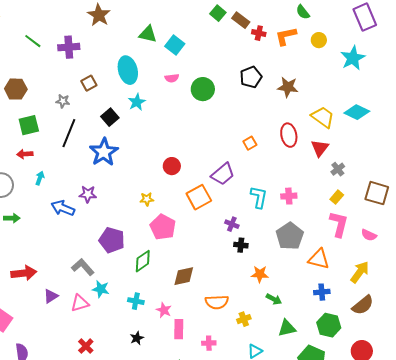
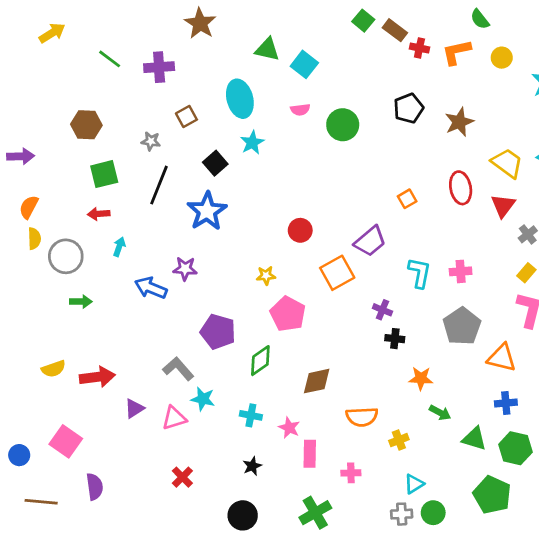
brown star: (288, 87) -> (459, 122), turned -30
green triangle: (287, 328) -> (474, 439), moved, turned 30

